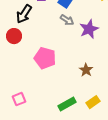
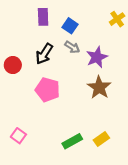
black arrow: (24, 14) -> (44, 54), moved
brown star: (86, 70) -> (99, 87), moved, size x1.5
pink square: (19, 99) -> (18, 136), turned -32

